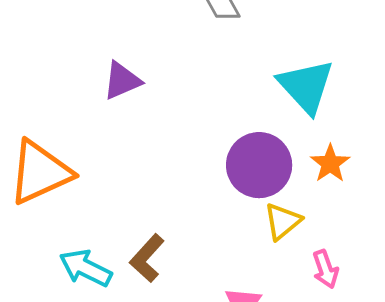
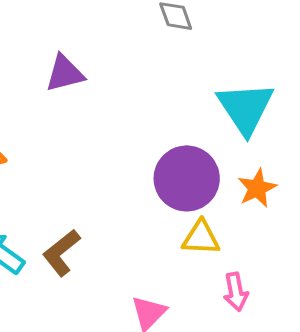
yellow triangle: (283, 221) -> (201, 238), turned 33

